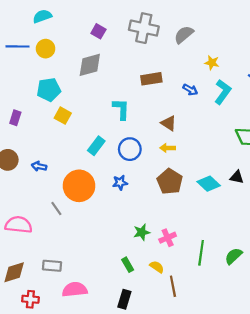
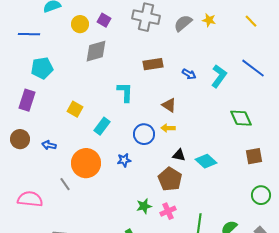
yellow circle: (46, 49) -> (80, 24), moved
yellow star: (212, 63) -> (209, 20), moved
cyan pentagon: (49, 90) -> (42, 68), moved
yellow square: (63, 116) -> (75, 109), moved
purple rectangle: (15, 118) -> (27, 100), size x1.5
blue circle: (130, 149) -> (144, 134), moved
black triangle: (237, 177) -> (179, 155), moved
brown pentagon: (170, 181) -> (170, 179), moved

